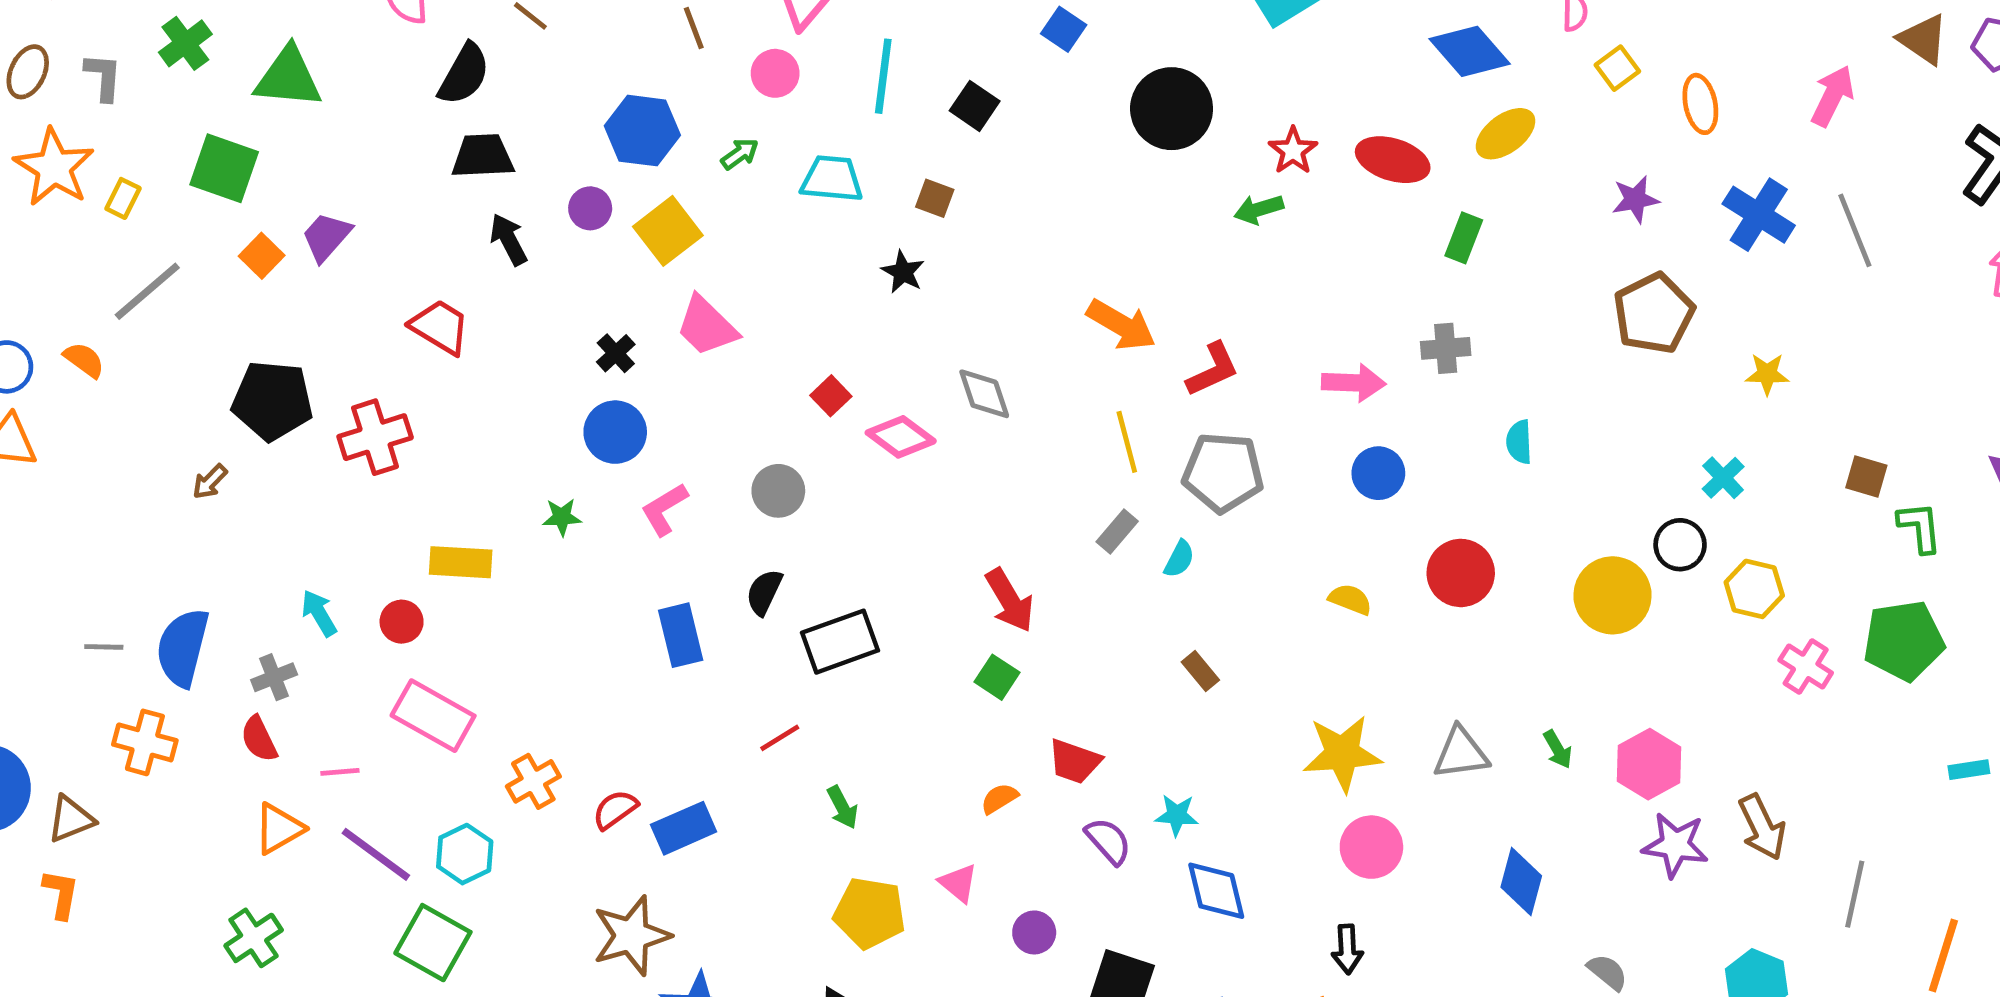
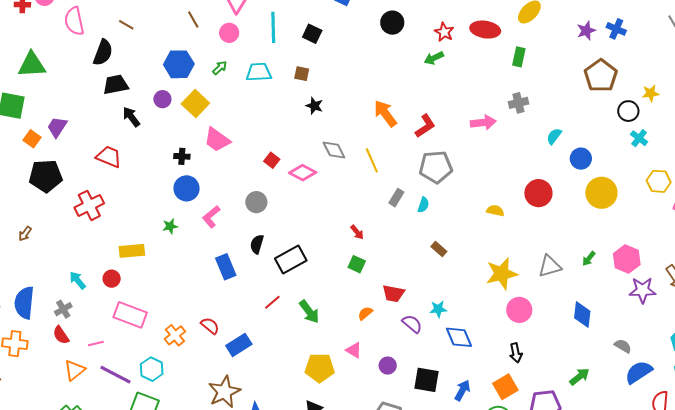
black circle: (1172, 109) -> (392, 23), size x0.7
blue cross: (1759, 215) -> (616, 29), moved, size x0.7
black star: (903, 272) -> (314, 106), moved
orange arrow: (1121, 325) -> (385, 113), turned -148
black cross: (616, 353) -> (182, 156), turned -35
black pentagon: (272, 401) -> (46, 176), moved
yellow line: (1127, 442) -> (372, 160), moved
cyan semicircle: (1519, 442) -> (554, 136), turned 48
blue circle: (1378, 473) -> (581, 159), moved
black circle: (1680, 545) -> (628, 111), moved
red arrow: (1010, 600) -> (357, 232), size x0.6
green arrow: (1558, 749) -> (589, 259), turned 77
green arrow: (842, 807) -> (309, 312), moved, size x1.4
red semicircle: (615, 810) -> (210, 326), moved, turned 84

